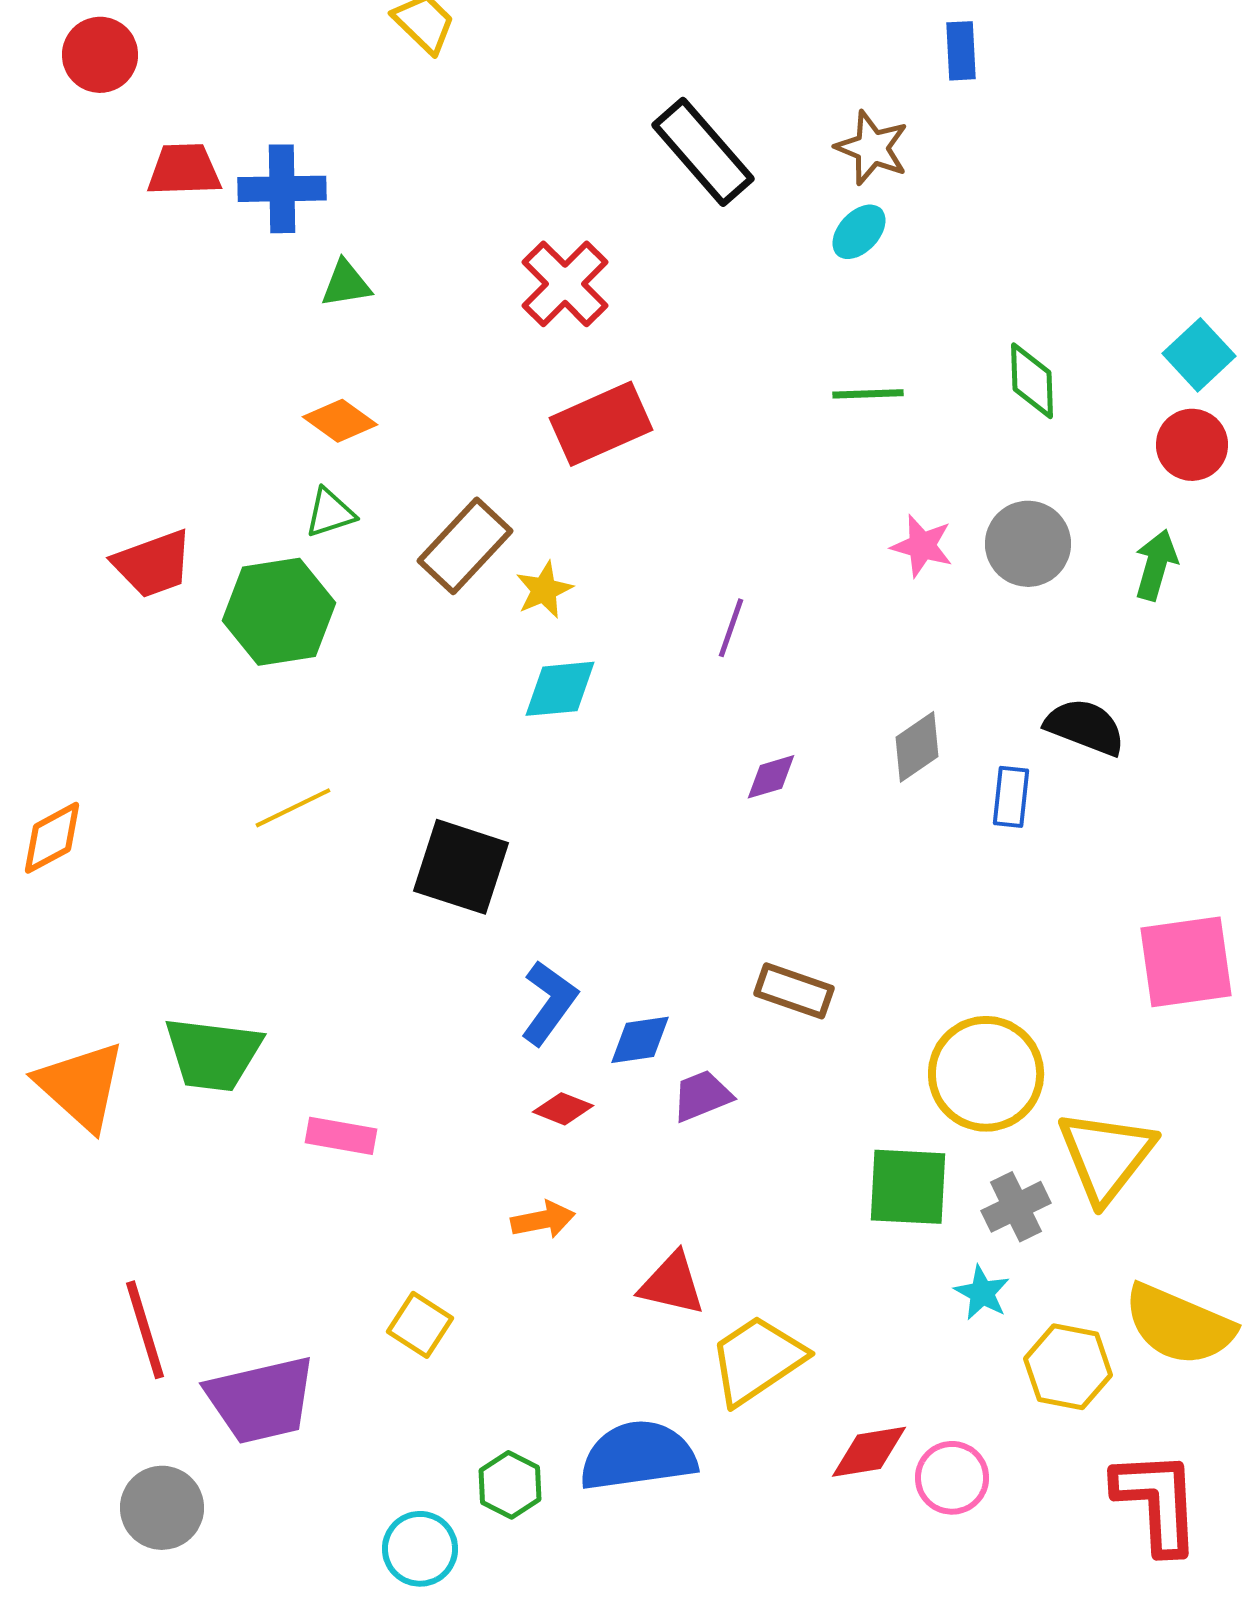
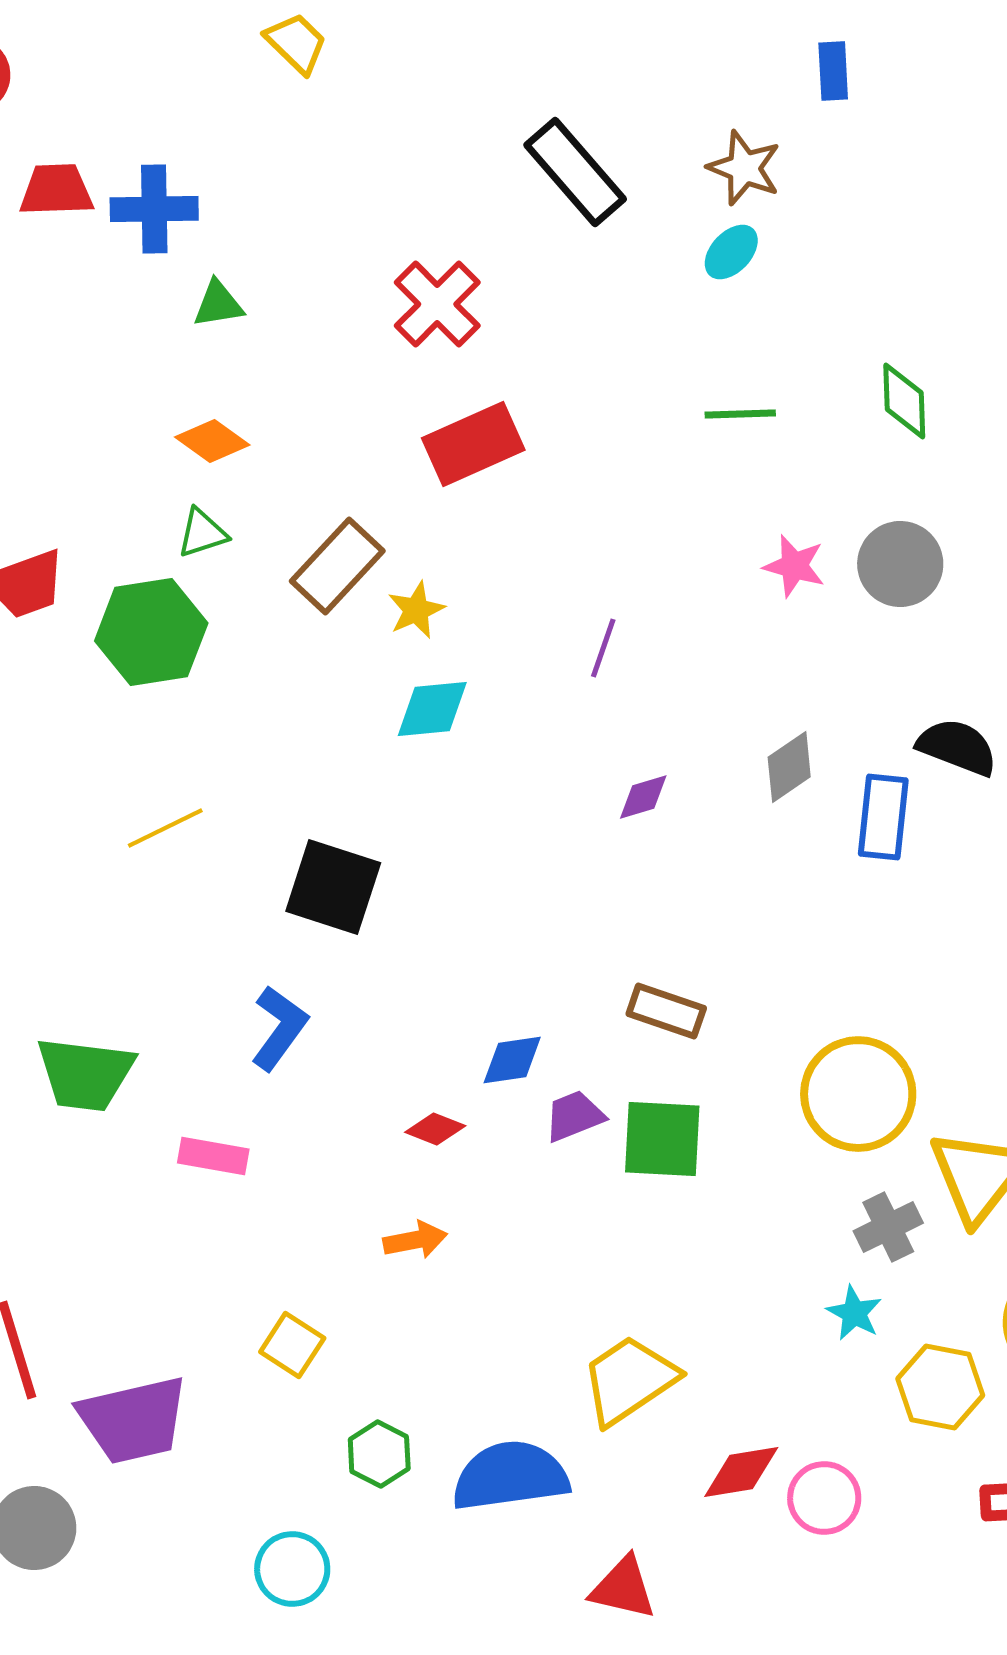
blue rectangle: (1011, 797) -> (883, 817), size x1.4
blue L-shape: (549, 1003) -> (279, 1028), moved
green square: (908, 1187) -> (662, 1139), moved
red triangle: (672, 1284) -> (623, 1588), moved
green hexagon: (510, 1485) -> (379, 1454), moved

